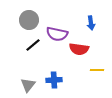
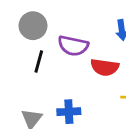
black line: (33, 45) -> (39, 62), turned -35

